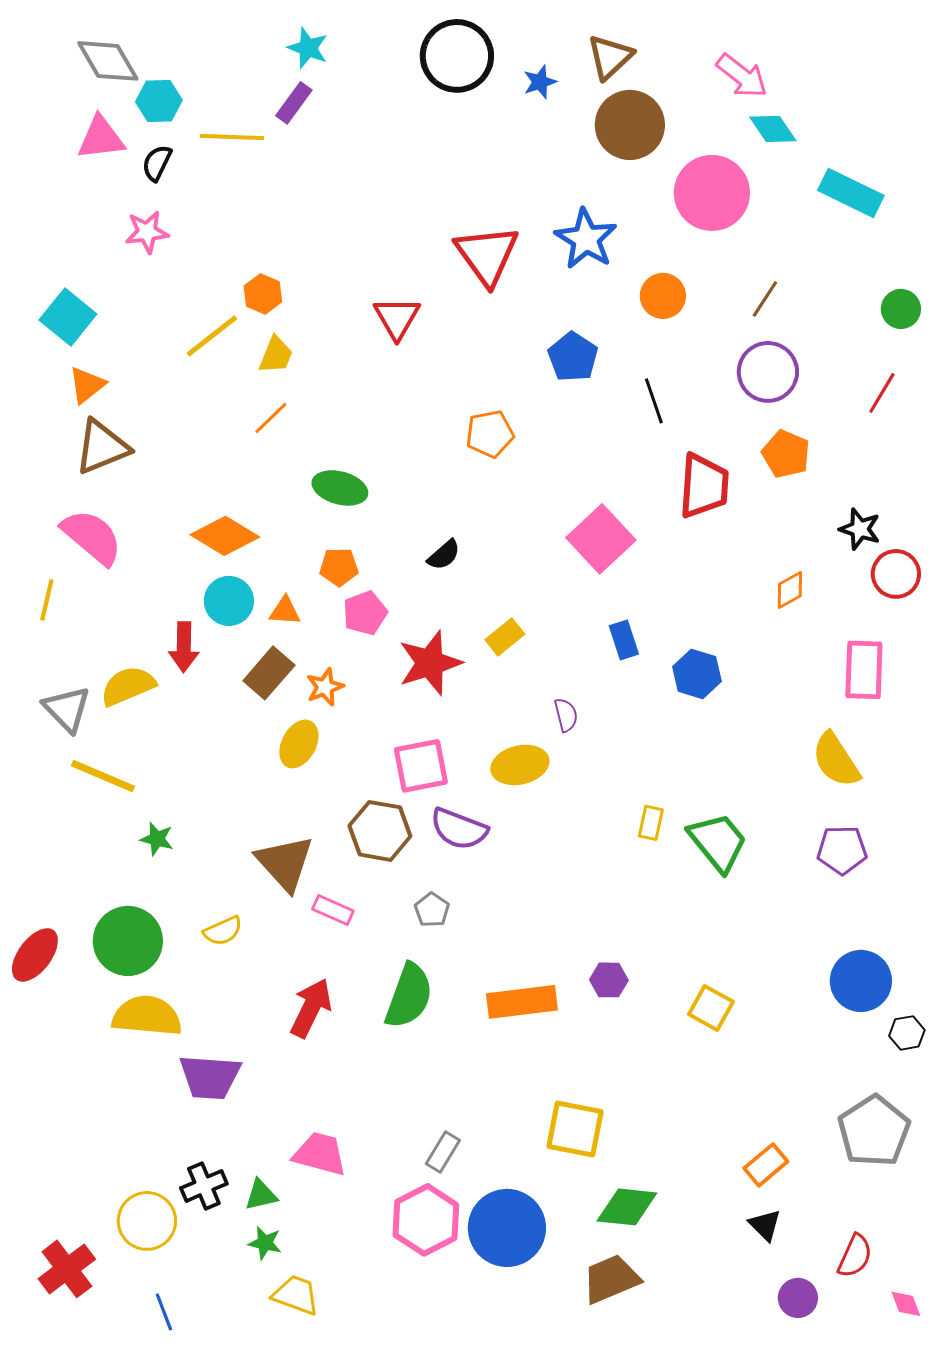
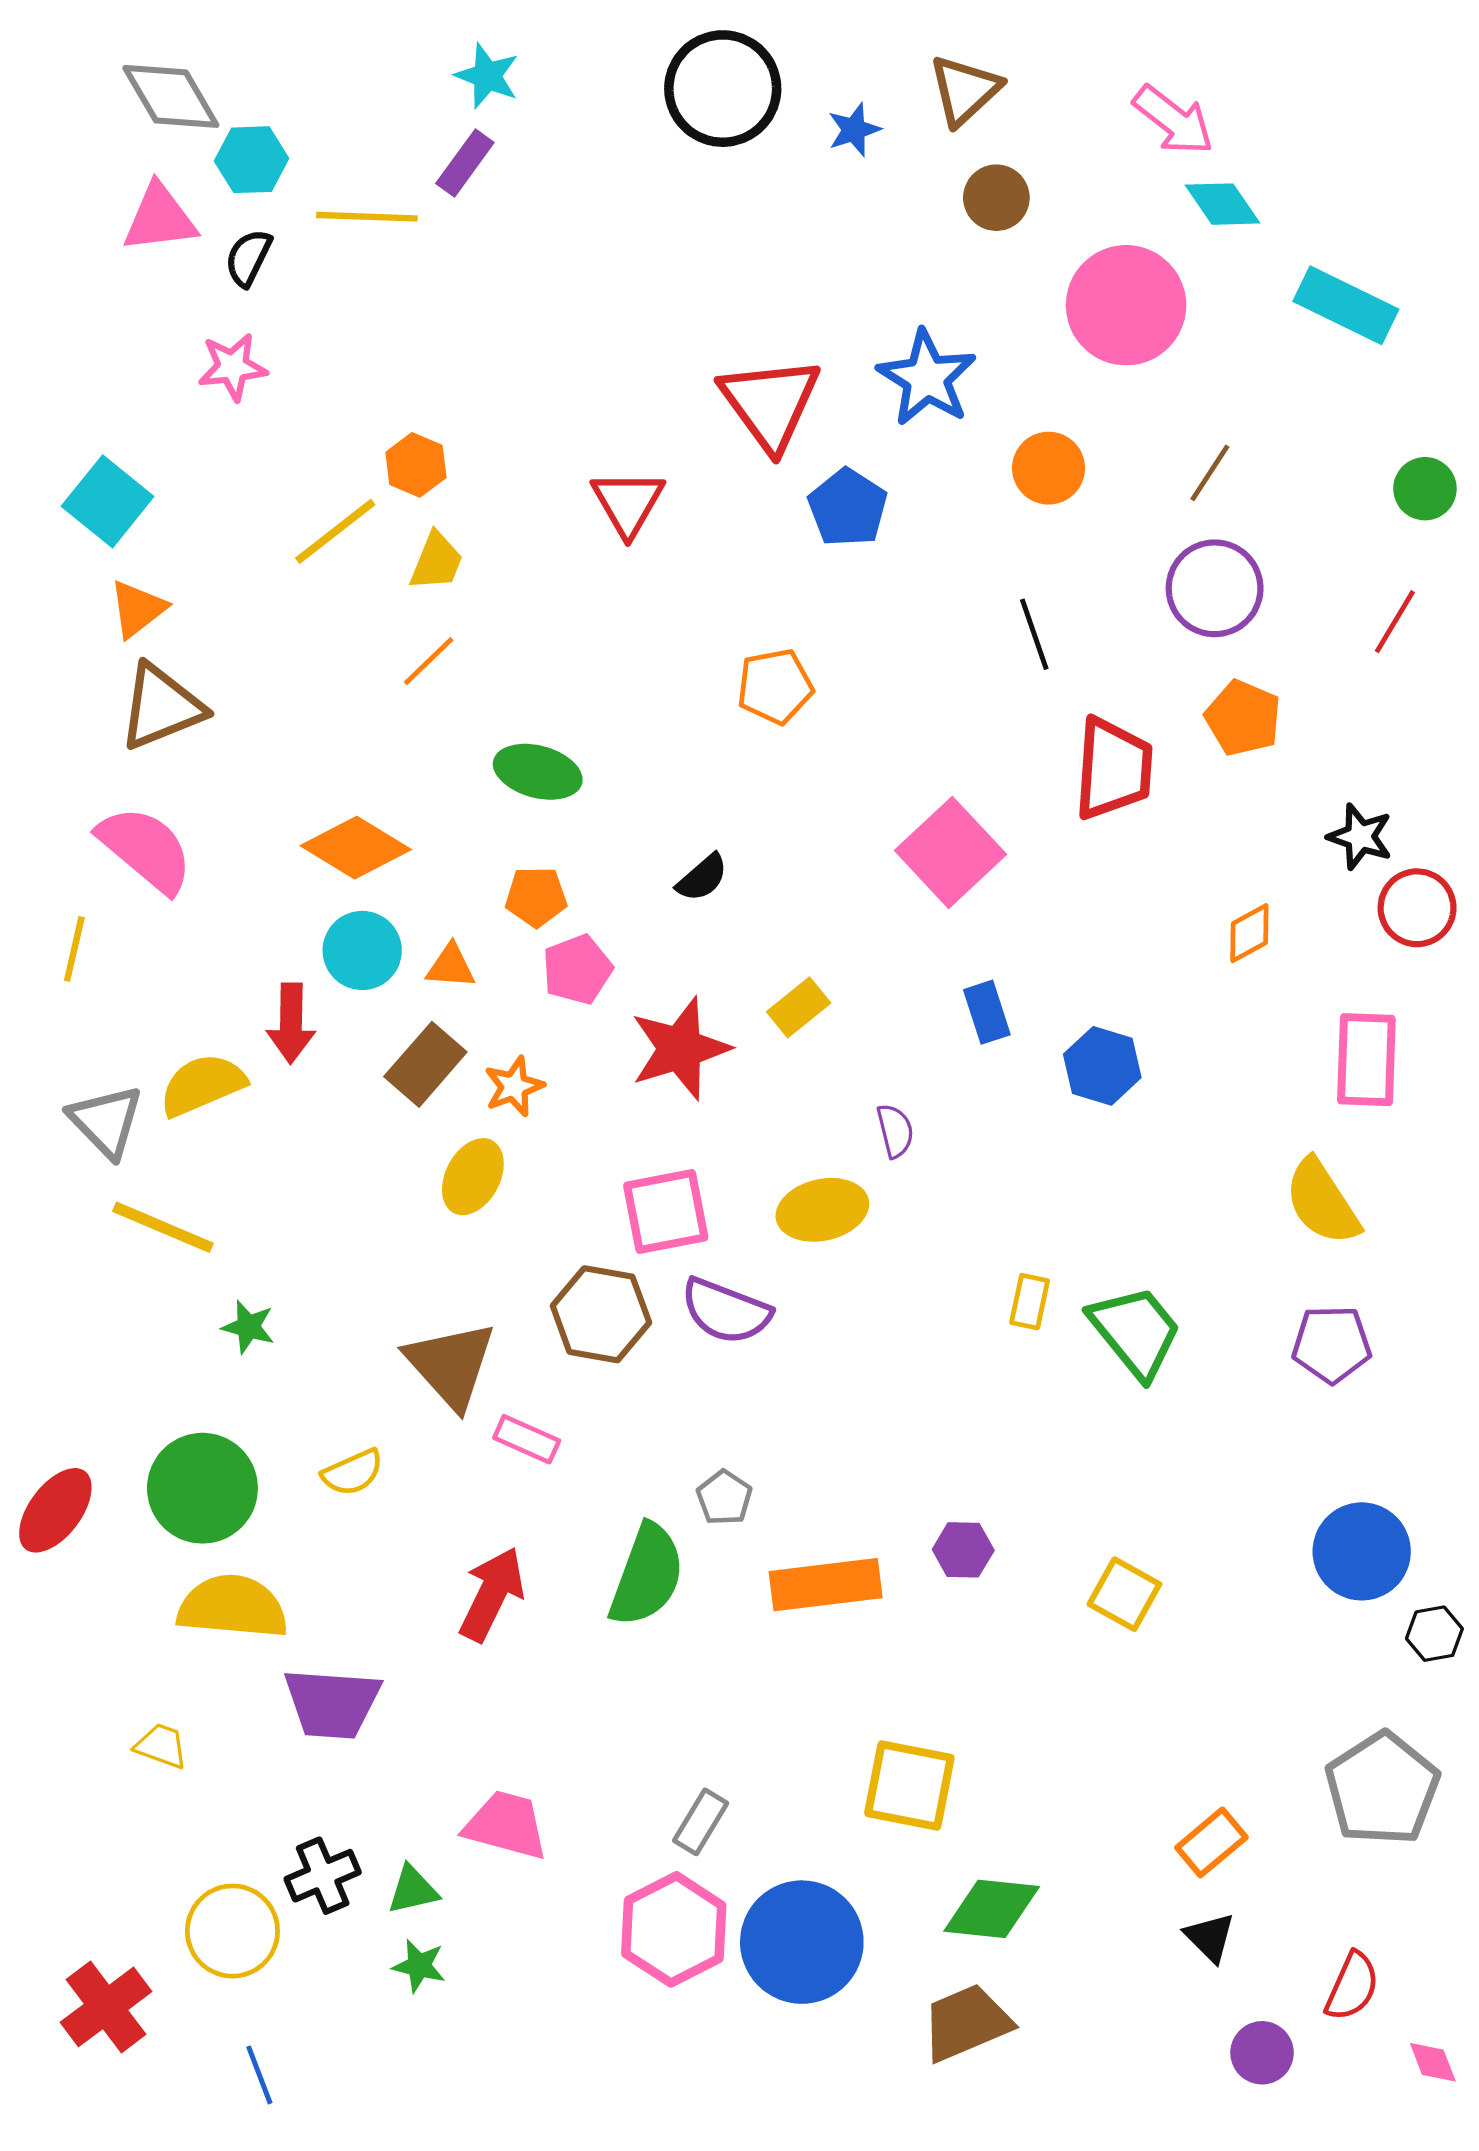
brown circle: (630, 125) -> (996, 198), size x0.6
blue pentagon: (573, 357) -> (848, 508), moved
gray pentagon: (432, 910) -> (724, 1498), moved
yellow trapezoid: (296, 1295) -> (161, 1746), moved, size x0.7

